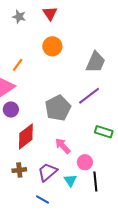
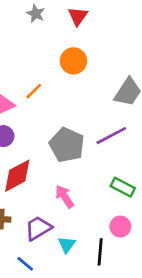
orange line: (18, 65) -> (34, 91), moved
gray pentagon: (58, 108) -> (67, 145), turned -30
pink circle: (85, 162) -> (120, 227), moved

